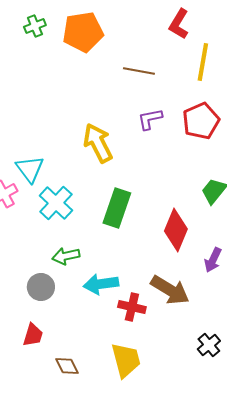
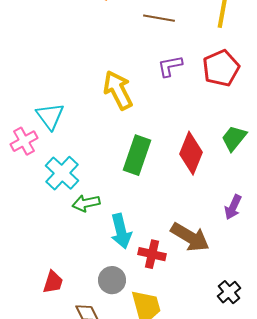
cyan cross: (56, 203) -> (62, 173), moved
red diamond: (176, 230) -> (191, 153), moved
cyan arrow: (101, 284) -> (121, 231), turned -96
gray circle: (41, 287) -> (112, 280), moved

